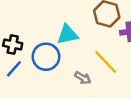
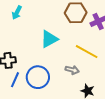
blue circle: (46, 57) -> (38, 77), moved

